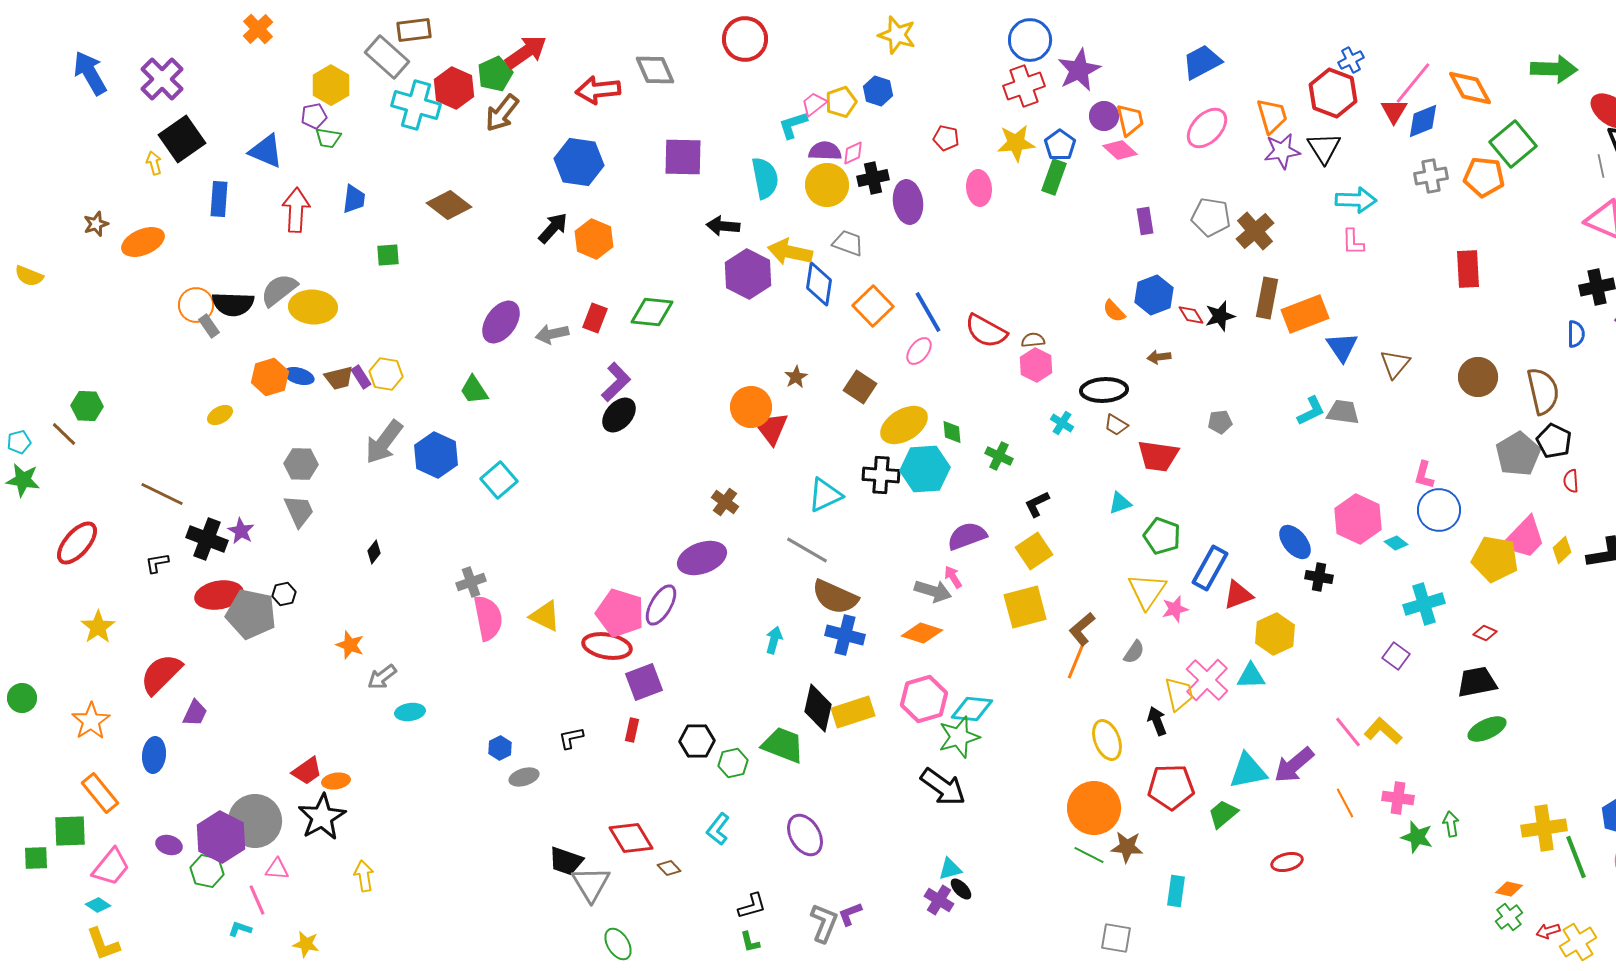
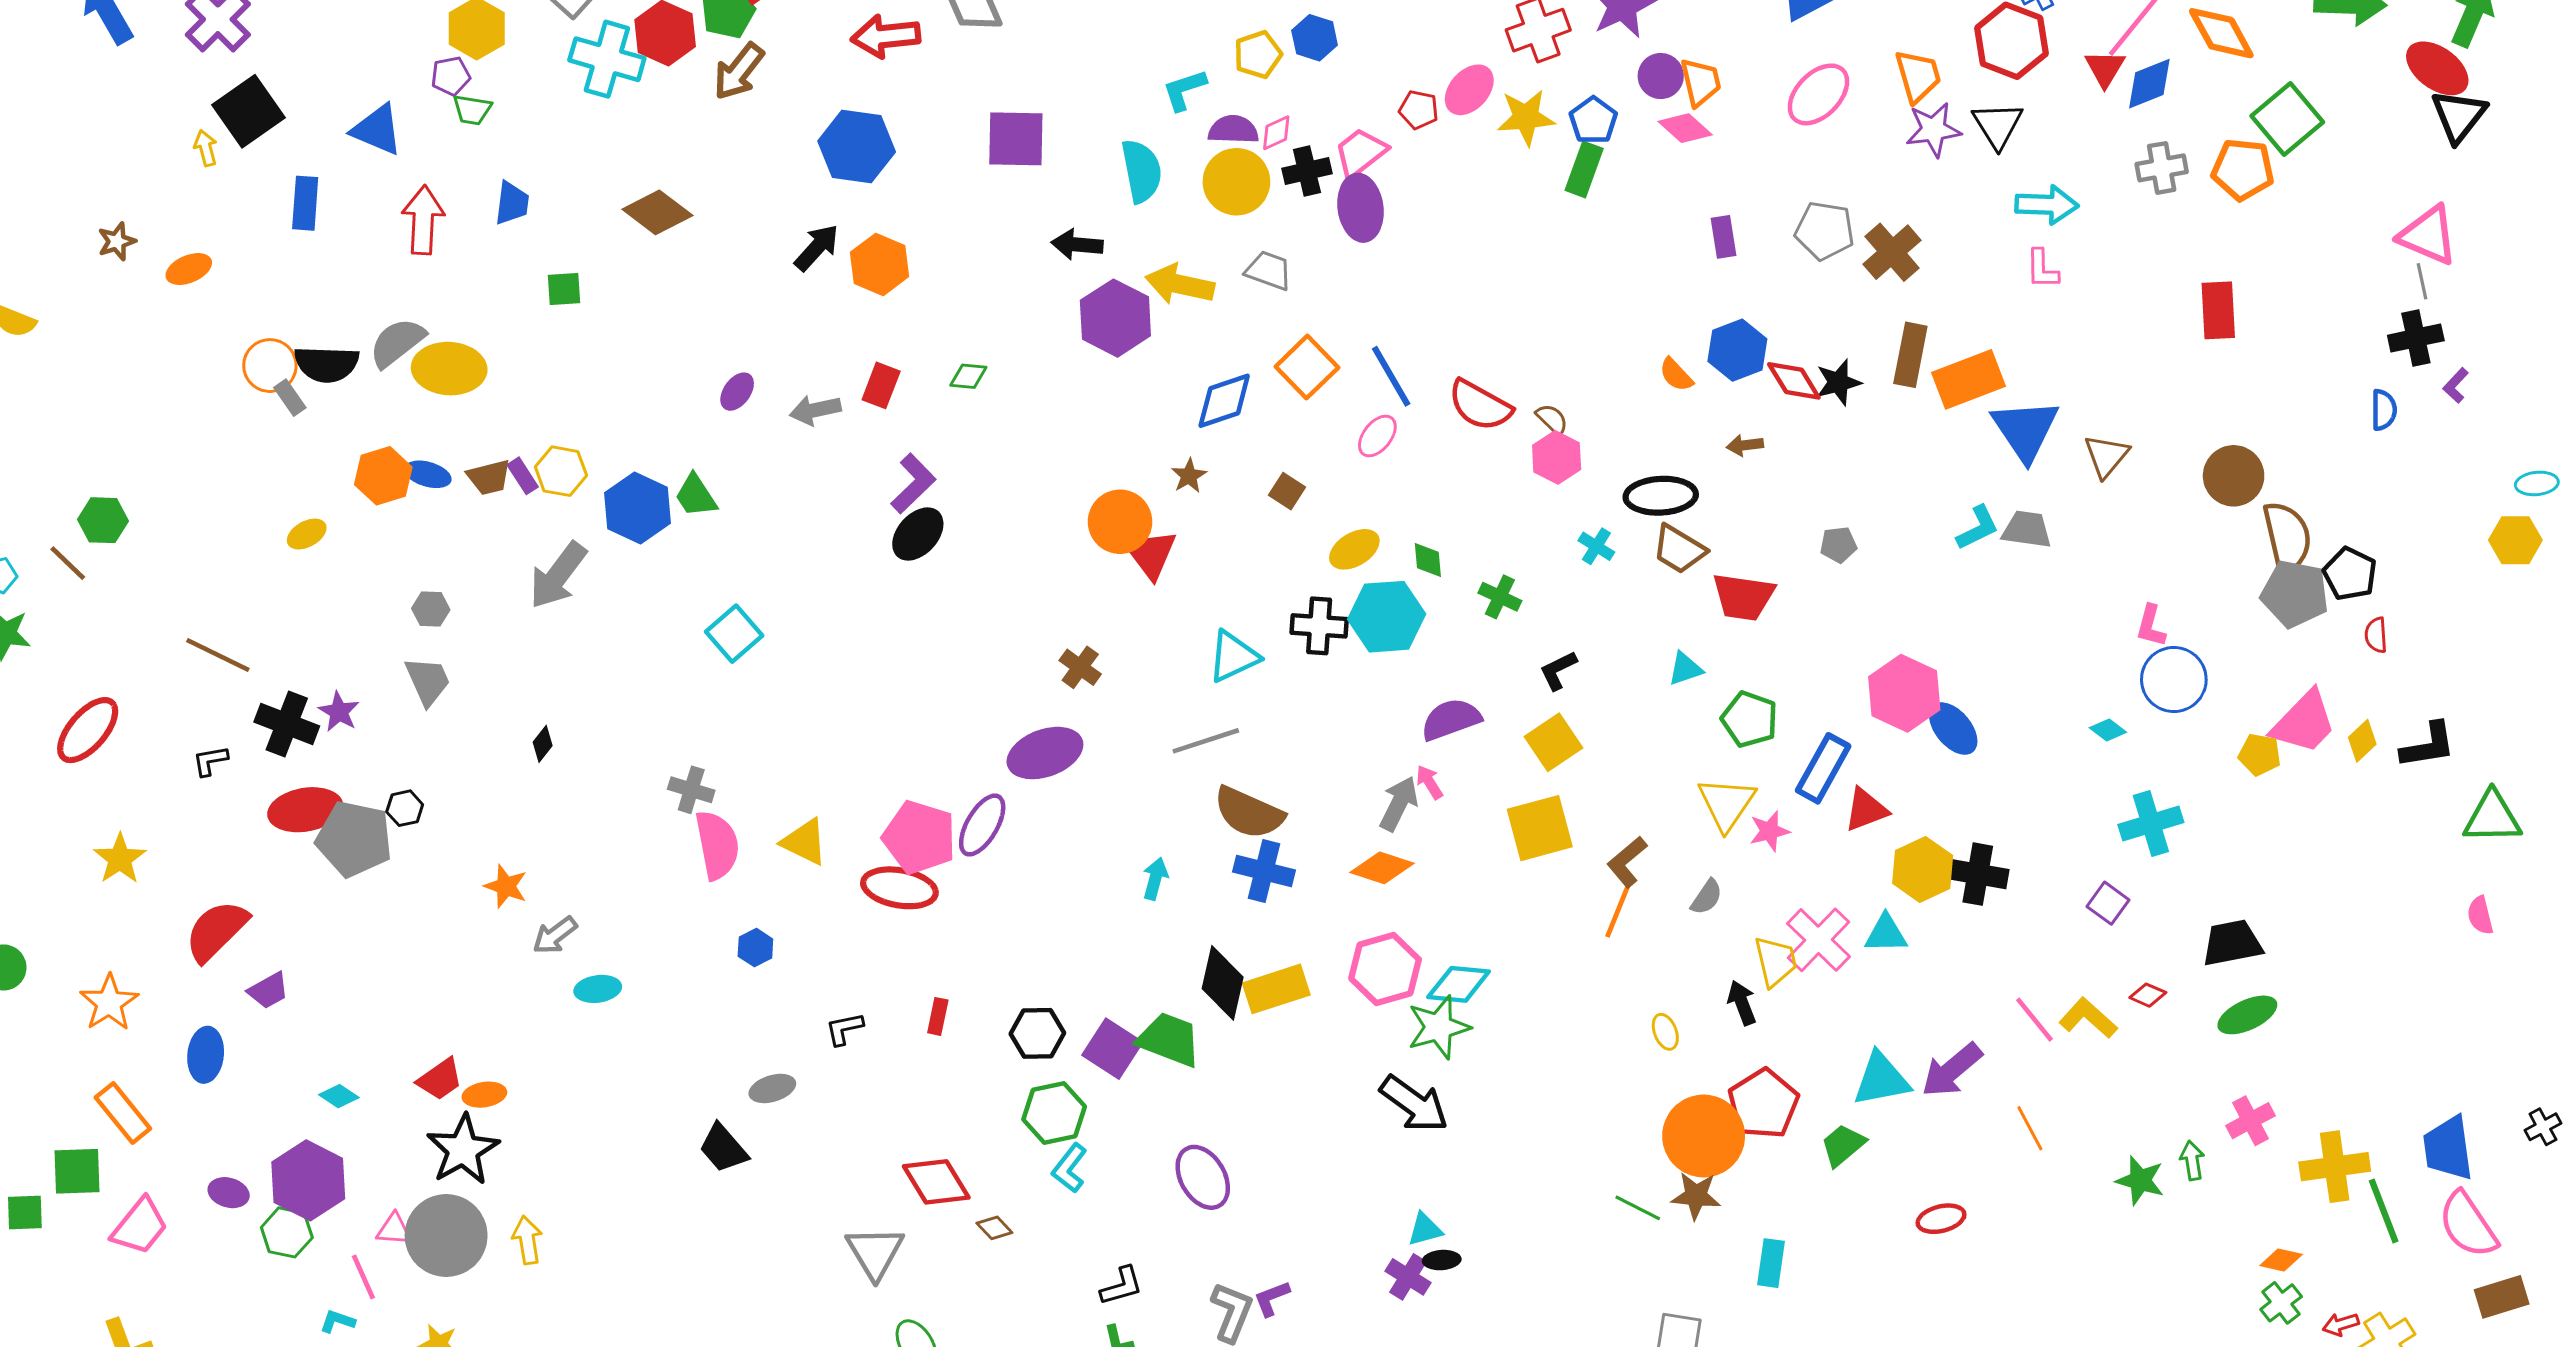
pink trapezoid: (814, 104) -> (1361, 153), moved, size x1.4
gray line: (1601, 166) -> (2422, 281), moved
pink ellipse: (979, 188) -> (1469, 90), moved, turned 48
orange ellipse: (143, 242) -> (189, 269), size x0.7
blue diamond: (819, 284) -> (1224, 401), moved, turned 63
green diamond: (652, 312) -> (968, 376), size x0.6
red diamond: (1191, 315) -> (1794, 381), size x1.4
purple ellipse: (501, 322) -> (737, 392), size x0.6
brown semicircle: (1033, 340) -> (1552, 419), turned 50
blue triangle: (1342, 347) -> (2025, 430), size x1.4
brown square: (860, 387) -> (1287, 491), size x0.7
brown semicircle: (1543, 391) -> (2287, 537), moved
yellow ellipse: (904, 425) -> (1354, 549), size x0.7
brown trapezoid: (1116, 425) -> (1679, 549), size x1.5
gray pentagon: (1518, 454) -> (2295, 594), turned -30
blue hexagon: (436, 455) -> (638, 508), moved
gray hexagon: (301, 464) -> (431, 609), size x0.7
pink hexagon: (1358, 519) -> (1904, 693), moved
gray line: (807, 550) -> (1206, 741), turned -48
yellow pentagon: (1495, 559) -> (2260, 755), size x0.6
black cross: (1319, 577) -> (1978, 874), moved, size x1.4
gray cross: (471, 582) -> (691, 790), turned 36
gray arrow: (933, 591) -> (1399, 804), turned -81
red diamond: (1485, 633) -> (2148, 995), moved
purple square: (644, 682) -> (1112, 1049), moved, turned -36
purple trapezoid: (195, 713) -> (268, 990), turned 36
yellow ellipse: (1107, 740) -> (1665, 1032), size x0.6
blue hexagon: (500, 748) -> (755, 948), moved
green hexagon: (733, 763) -> (1054, 1113), moved, size x1.4
red pentagon: (1171, 787) -> (1763, 1104), turned -30
pink cross: (1398, 798) -> (2250, 1121), moved, turned -36
orange circle: (1094, 808) -> (1704, 1136), moved
gray circle: (255, 821) -> (446, 1236), moved
black trapezoid: (566, 861) -> (723, 1148), moved, turned 30
black ellipse: (961, 889) -> (1442, 1260), turned -50
cyan diamond: (98, 905) -> (339, 1096), moved

